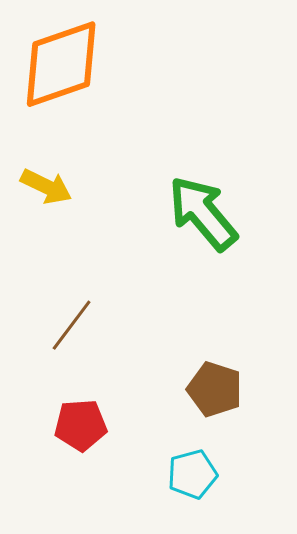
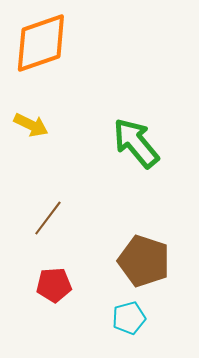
brown pentagon: (215, 389) -> (144, 261), size x1.4

